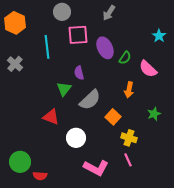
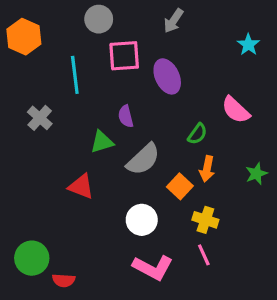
cyan star: (159, 36) -> (248, 45), moved
green semicircle: (125, 58) -> (197, 134), moved
gray cross: (15, 64) -> (40, 118), moved
green triangle: (64, 89) -> (102, 142), turned 35
orange arrow: (129, 90) -> (207, 169), moved
green star: (154, 114) -> (256, 174), moved
white circle: (76, 138) -> (142, 220), moved

